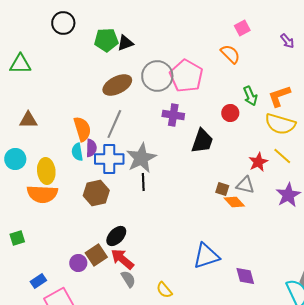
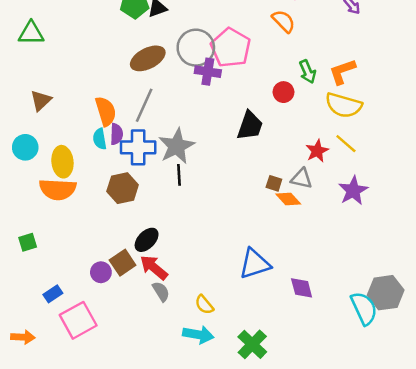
purple cross: (173, 115) -> (208, 72), moved
brown triangle: (28, 120) -> (41, 100), turned -42

